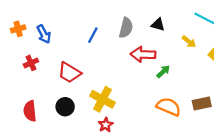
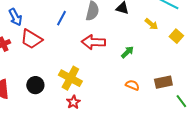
red arrow: (143, 54) -> (93, 42), moved
red trapezoid: (69, 73) -> (31, 39), moved
orange semicircle: (169, 107) -> (132, 85), size x0.6

